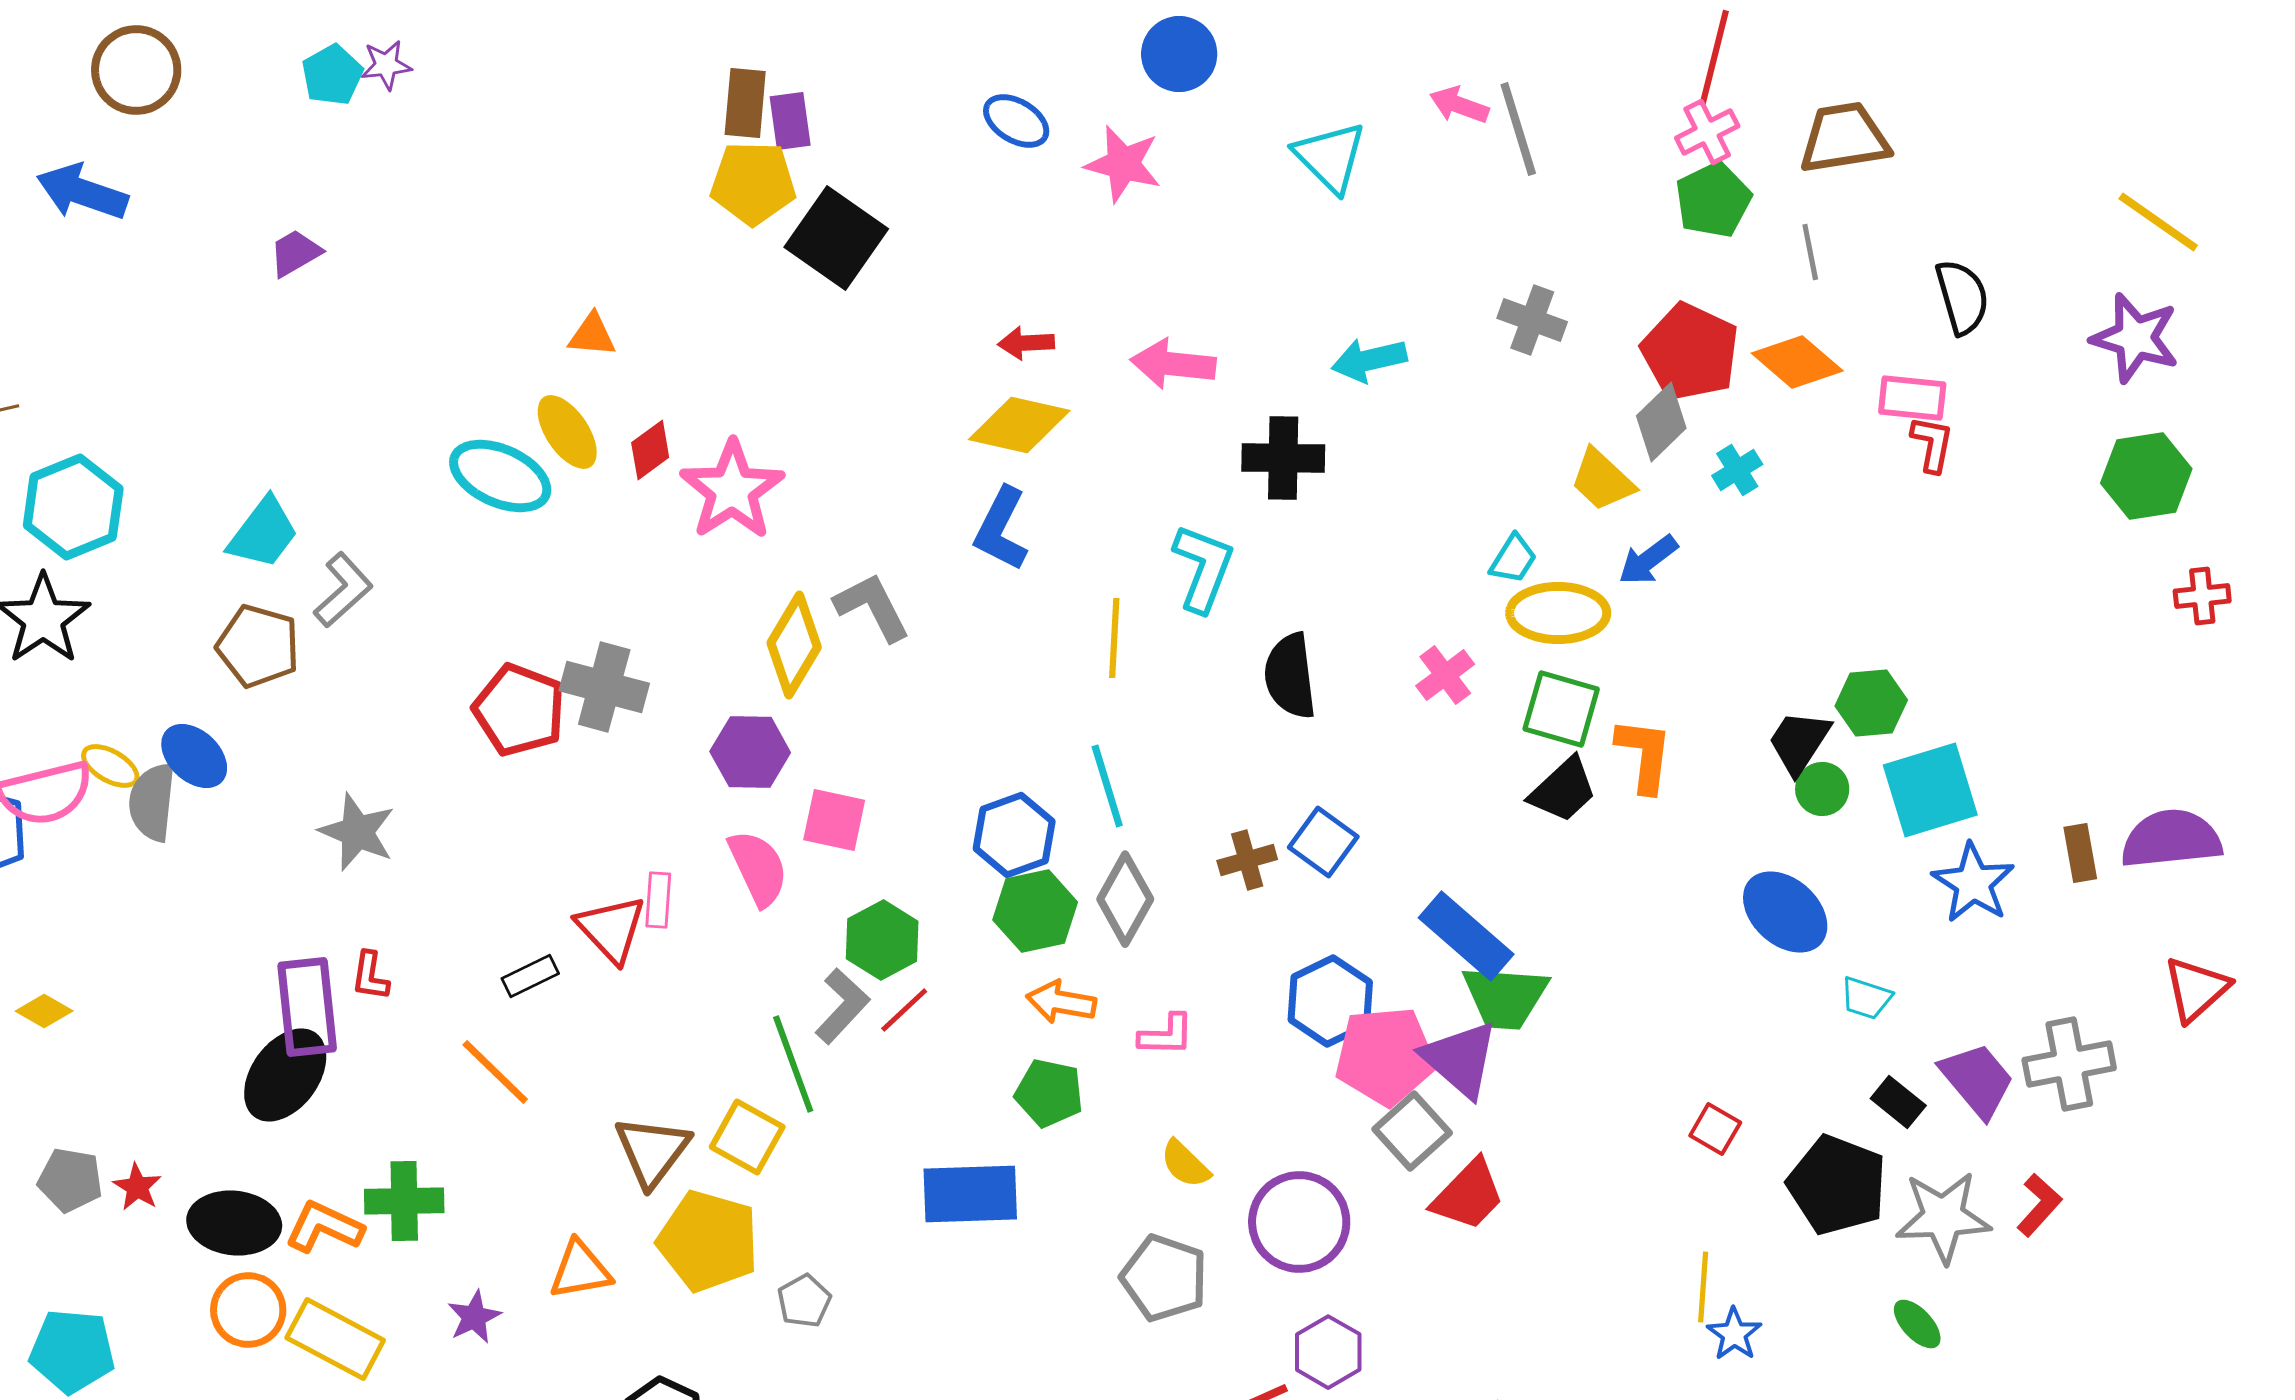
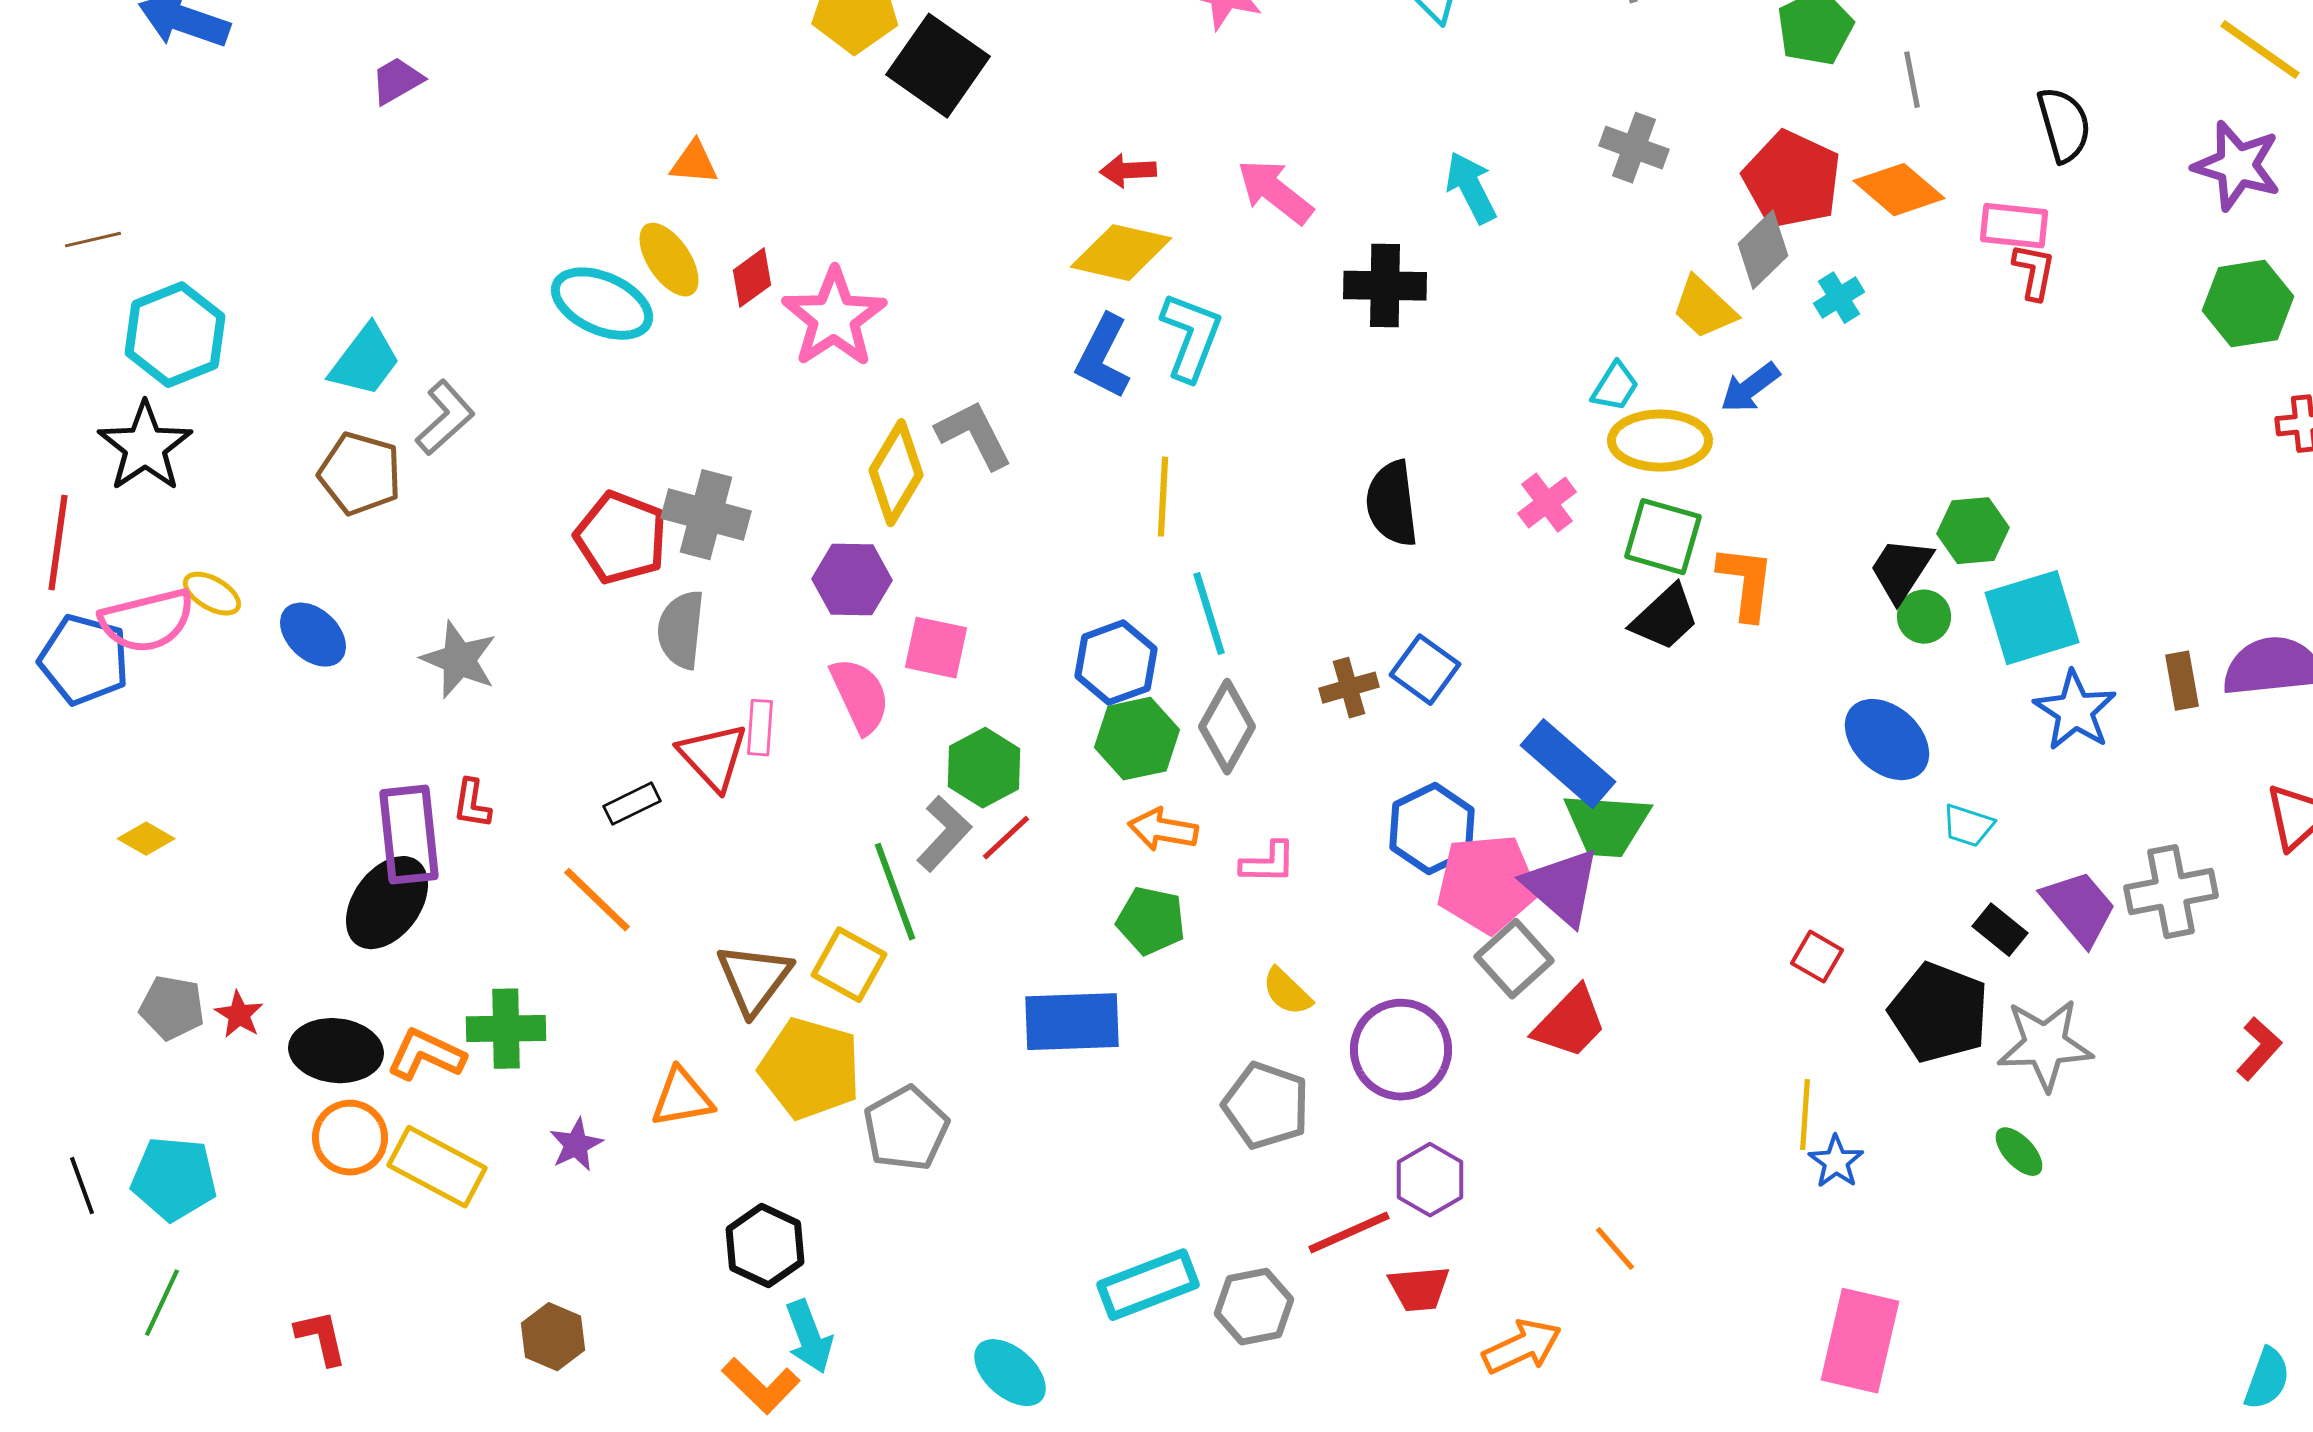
cyan arrow: (1369, 360) -> (1471, 188), turned 76
pink arrow: (1173, 364) -> (1275, 192), turned 32
cyan L-shape: (1203, 568) -> (1191, 337), moved
yellow line: (1114, 638) -> (1163, 497), moved
blue ellipse: (194, 756) -> (313, 635), moved
gray semicircle: (152, 802) -> (681, 630), moved
red L-shape: (2039, 1205) -> (2259, 1049), moved
gray pentagon: (804, 1301) -> (906, 1129), size x1.6

